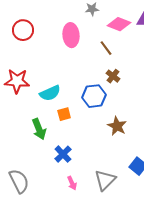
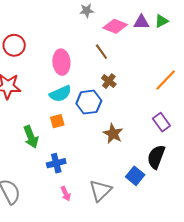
red circle: (23, 30) -> (14, 45), moved
pink ellipse: (71, 35) -> (61, 62), moved
cyan semicircle: (50, 93) -> (60, 94), moved
blue cross: (63, 154) -> (56, 163), turned 30

